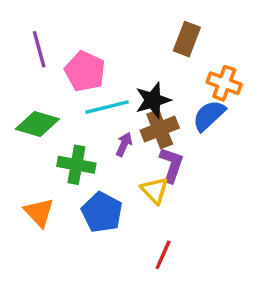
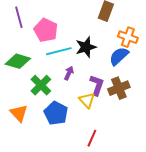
brown cross: (160, 129) -> (119, 88), moved
green cross: (76, 165) -> (41, 85), turned 35

